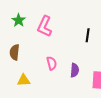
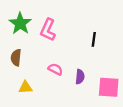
green star: (19, 20) -> (20, 23), size x1.5
pink semicircle: (52, 63) -> (55, 69), turned -48

